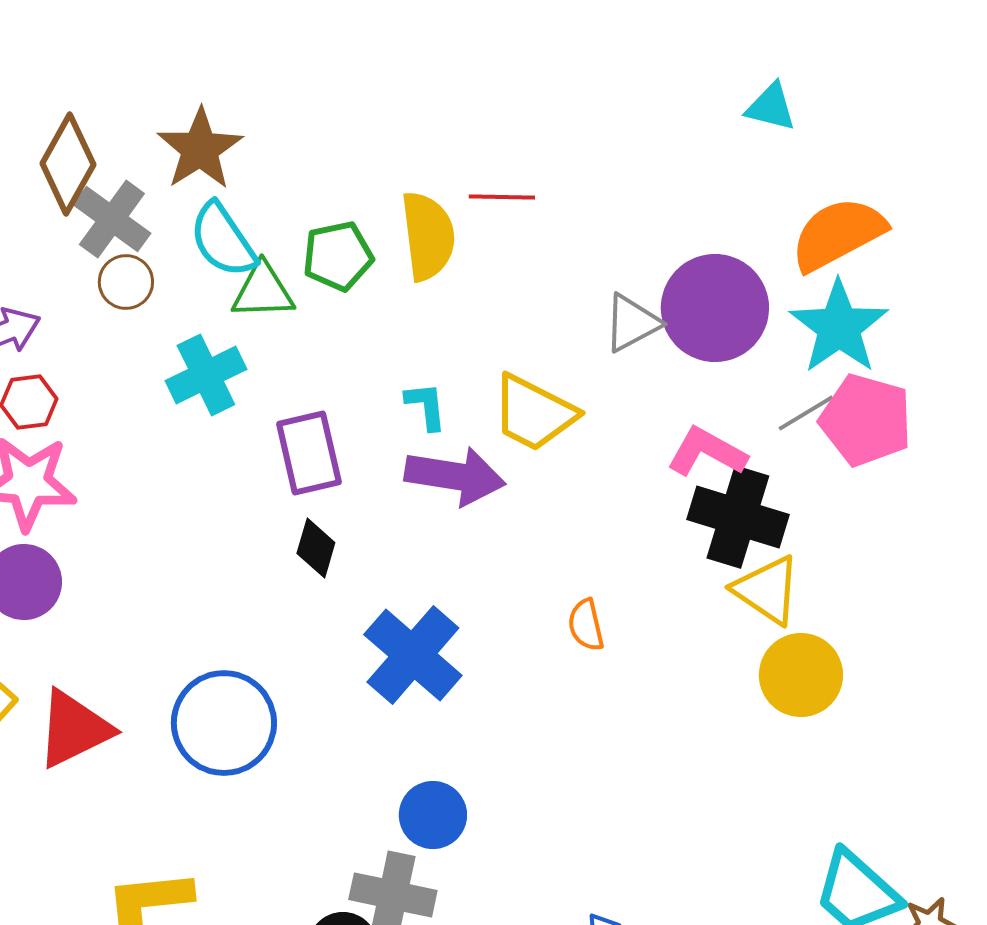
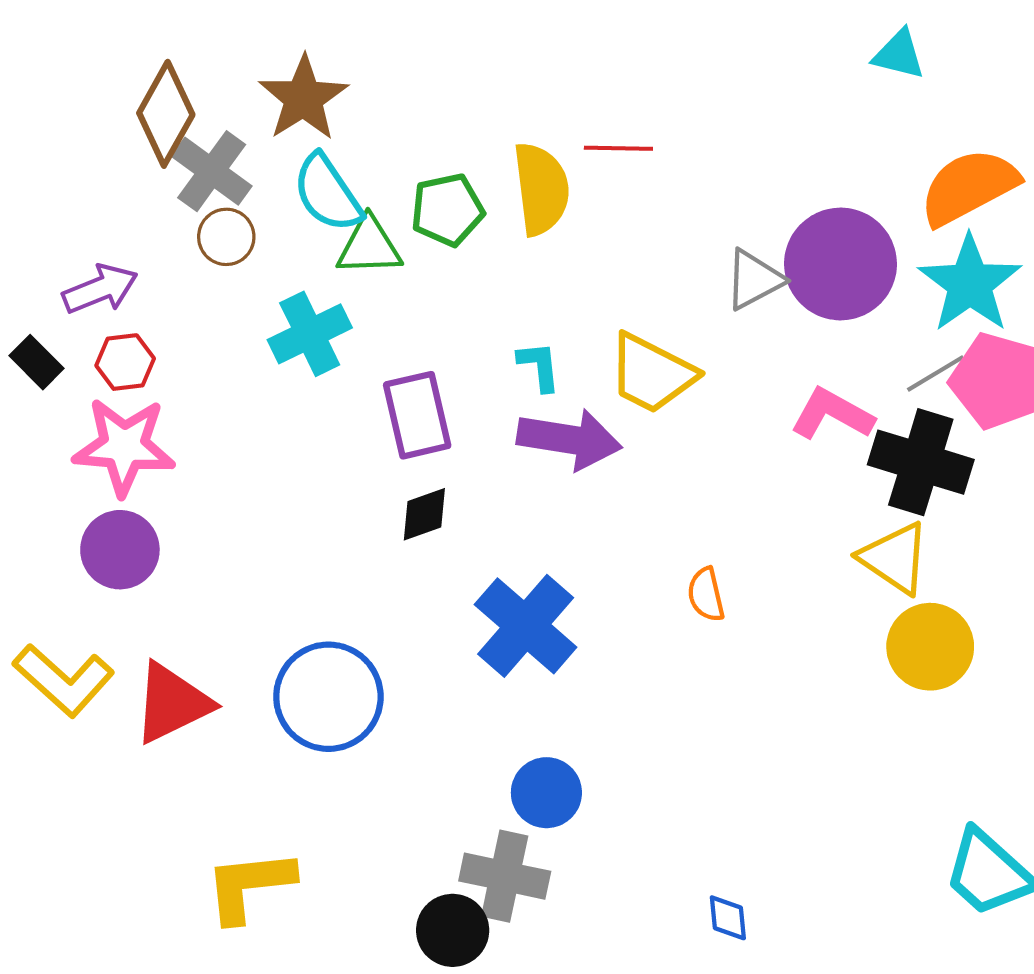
black cross: (738, 517) -> (921, 462), moved
black diamond: (316, 548) -> (424, 514), turned 54

